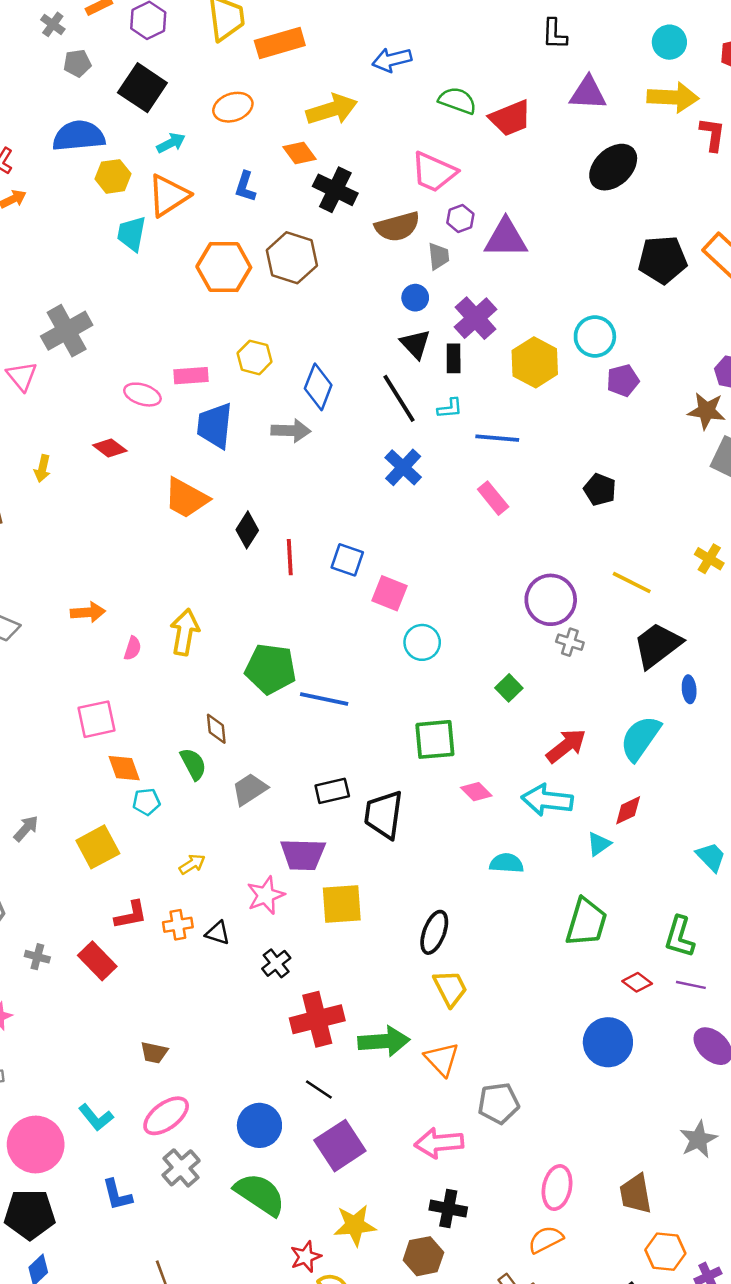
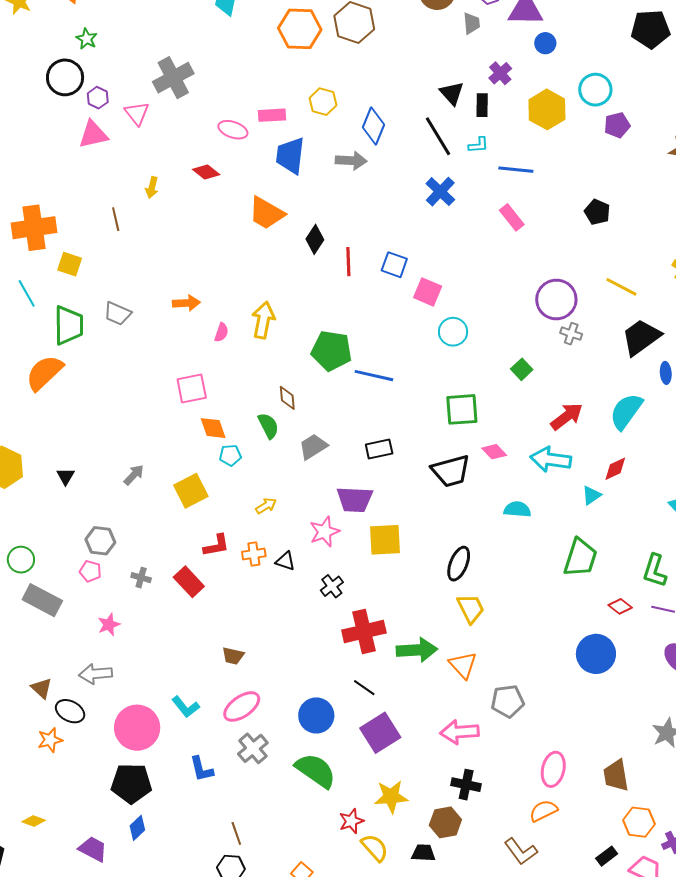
blue circle: (415, 298) -> (545, 43), moved
purple cross: (476, 318) -> (500, 73), size x0.7
black trapezoid: (384, 815) -> (451, 471), moved, turned -114

